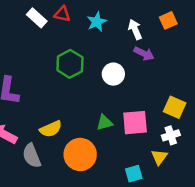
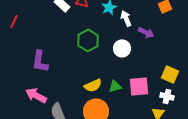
white arrow: (135, 29) -> (126, 18), moved
yellow semicircle: (51, 129) -> (93, 85), moved
white cross: (171, 135) -> (167, 96), turned 32

